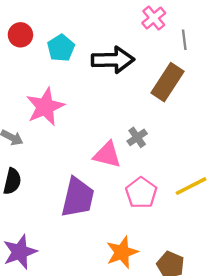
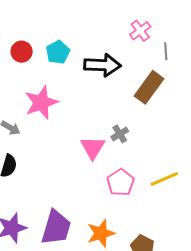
red circle: (20, 35) -> (22, 52), moved
pink triangle: (107, 155) -> (93, 148), turned 44
purple trapezoid: (78, 197) -> (56, 228), moved

